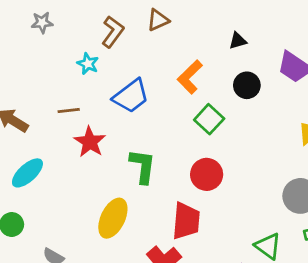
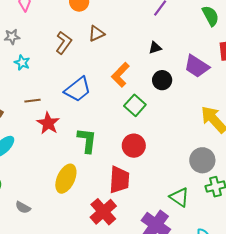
cyan star: (88, 64) -> (22, 63), moved

